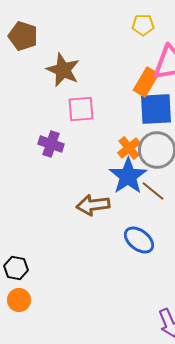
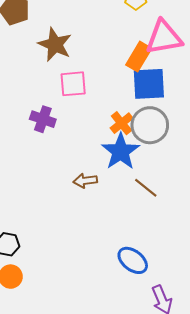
brown line: (153, 191) -> (146, 188), moved
brown arrow: (93, 205) -> (85, 181), size x0.7
blue ellipse: (139, 240) -> (133, 260), moved

